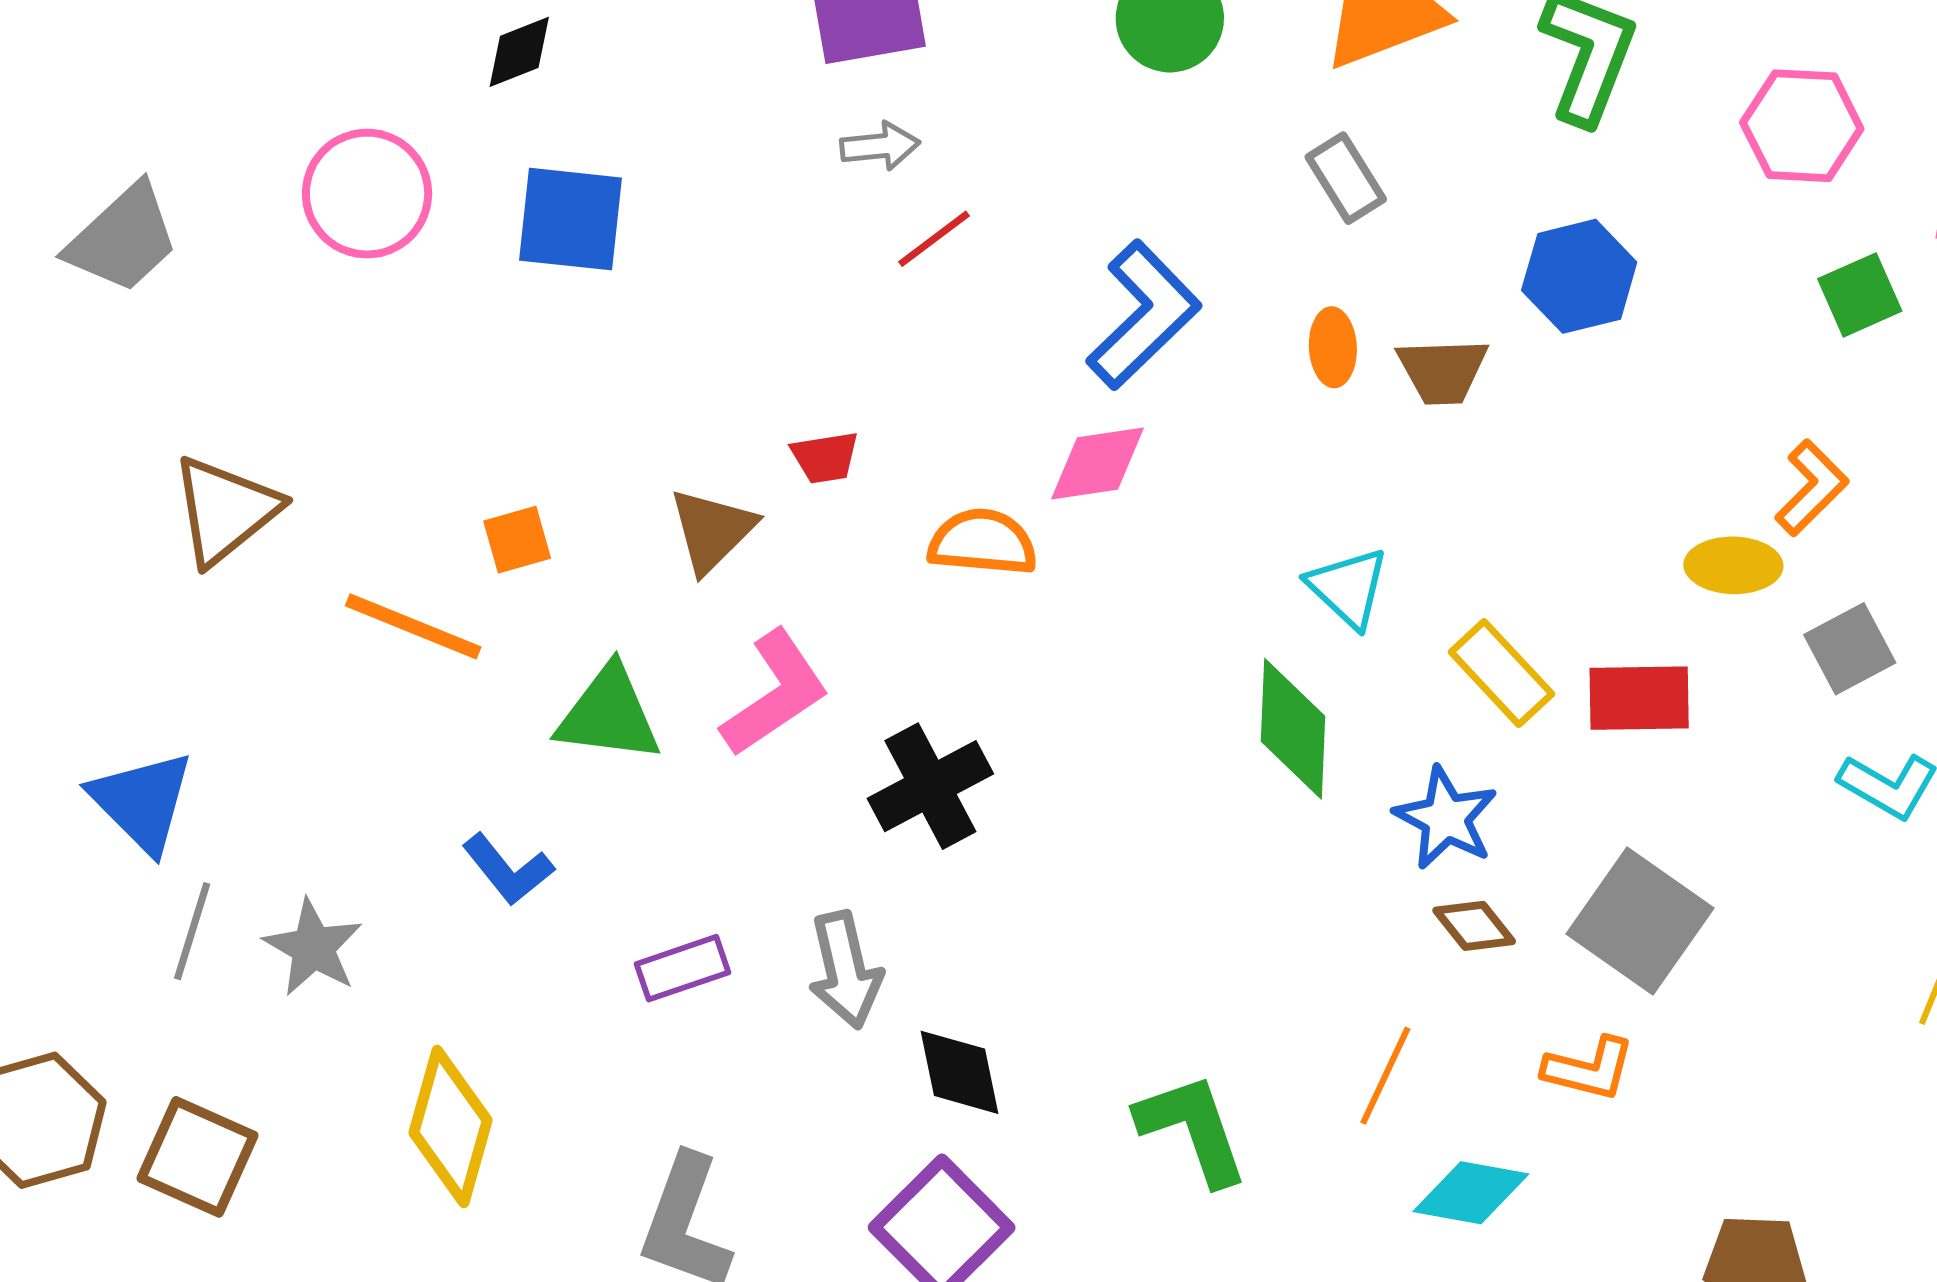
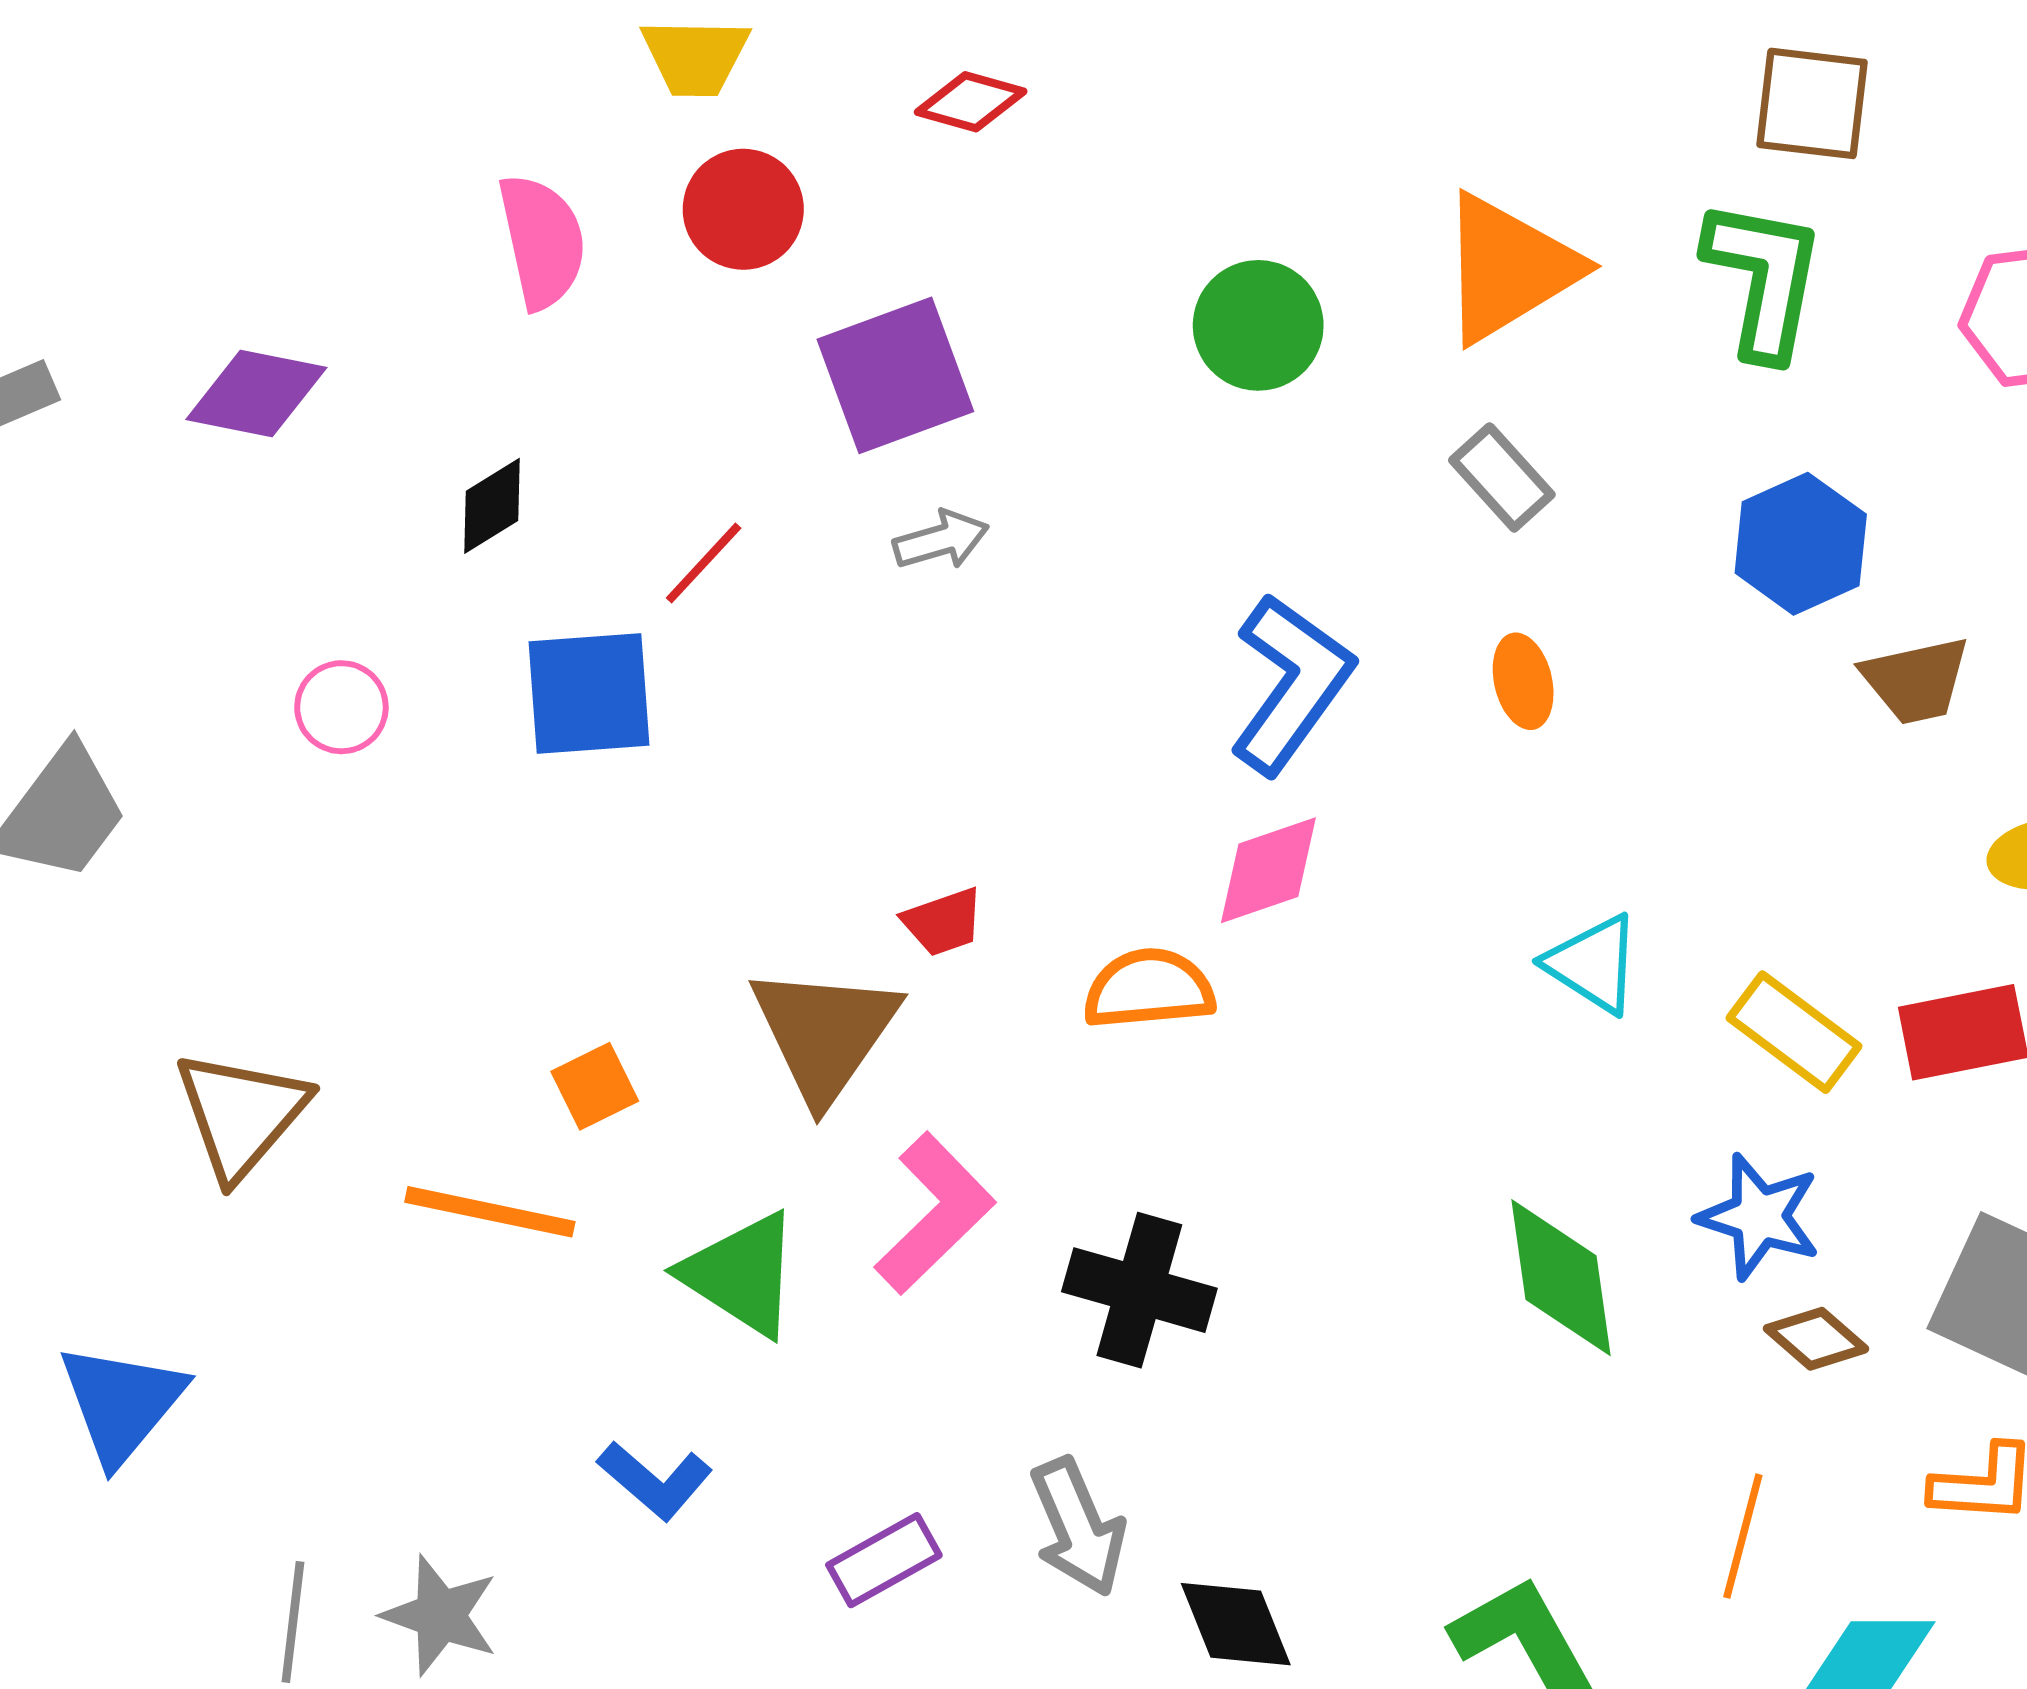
pink circle: (367, 194) -> (341, 707), size x0.6
red line: (934, 239) -> (704, 563), moved
brown trapezoid: (1442, 371) -> (1916, 680), moved
brown triangle: (712, 530) -> (825, 1033), size x1.4
green triangle: (609, 714) -> (741, 1274), turned 36
green diamond: (1293, 729) -> (1561, 1278), moved
black cross: (930, 786) -> (1139, 1290), turned -36
blue triangle: (142, 802) -> (122, 1403), moved, turned 35

